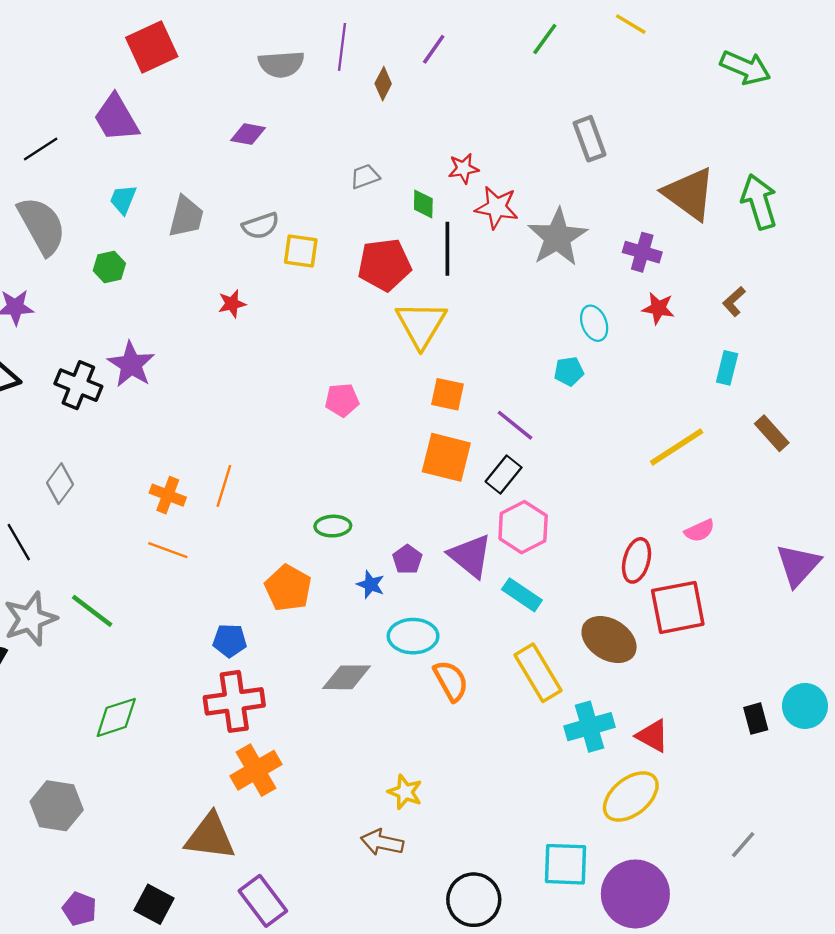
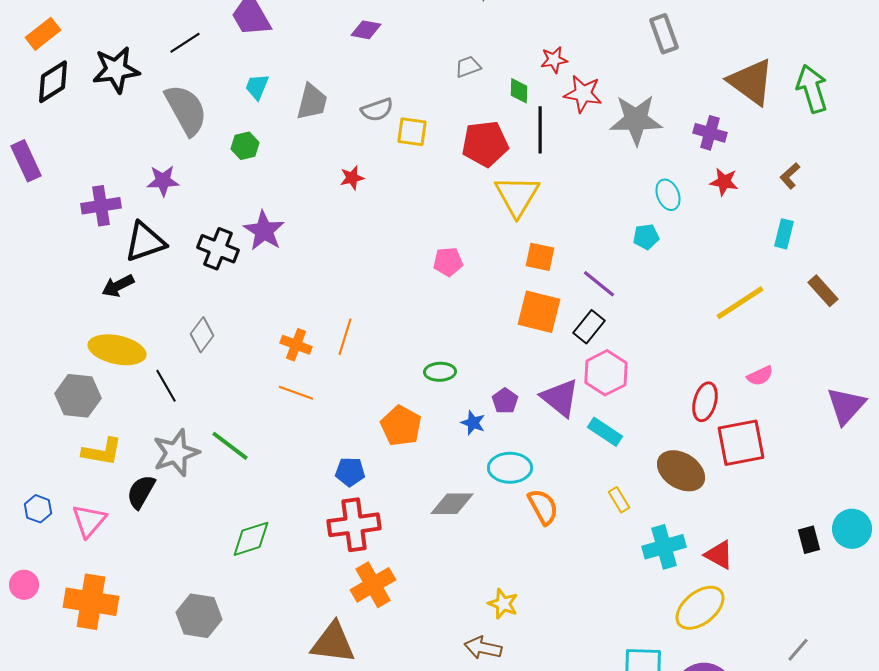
gray star: (557, 237) -> (636, 120), turned 30
yellow rectangle: (538, 673) -> (619, 500), size x0.5

